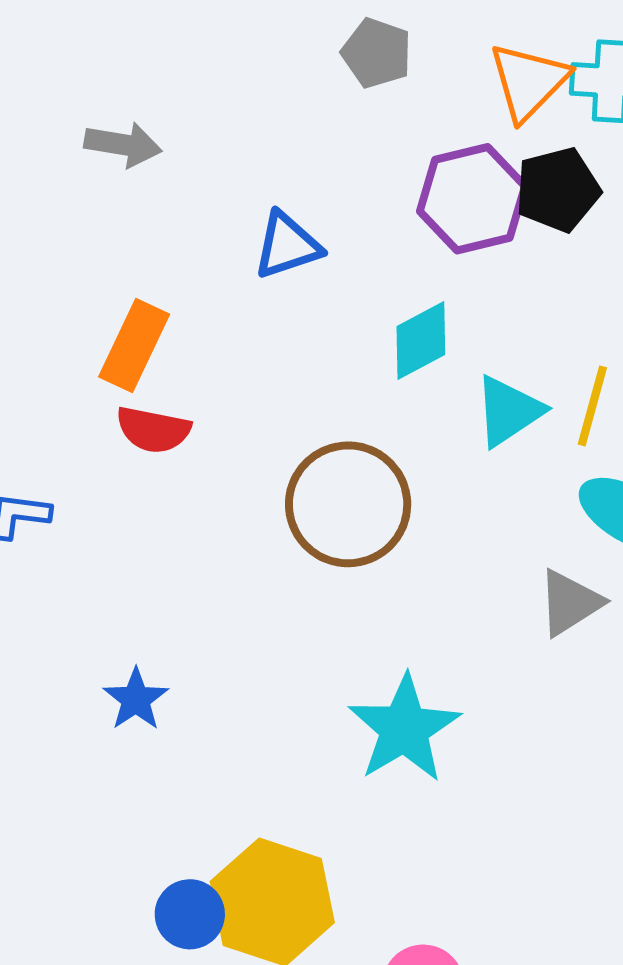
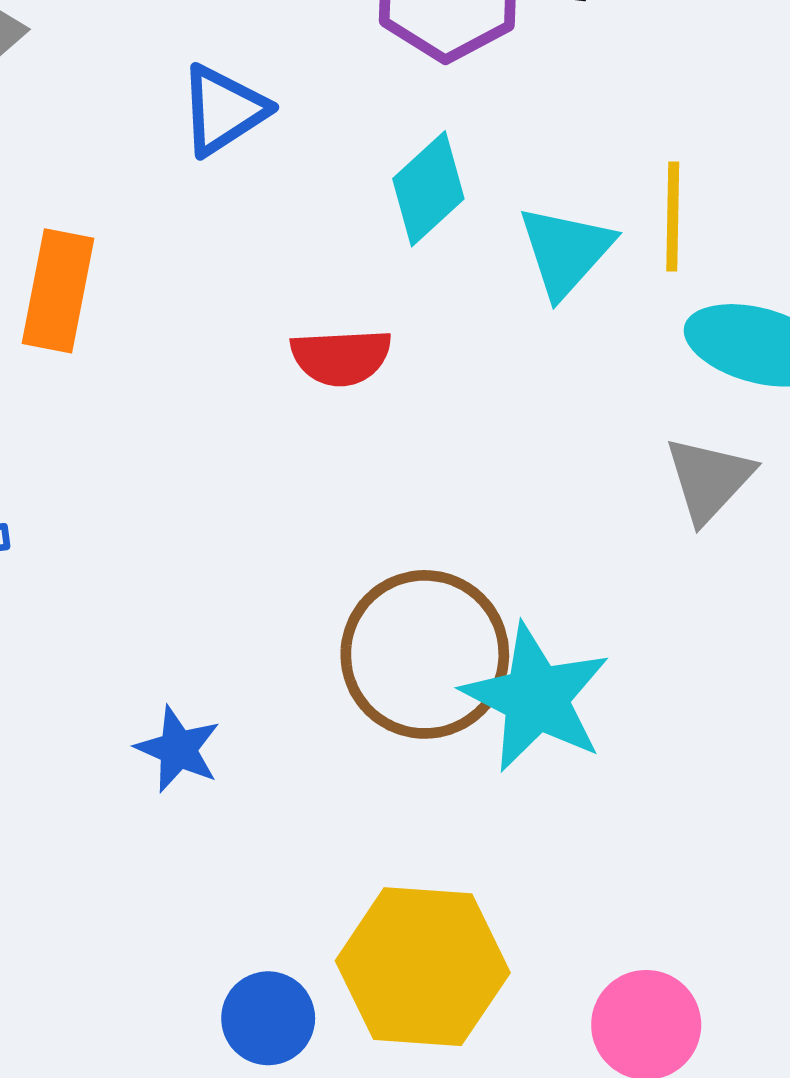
red semicircle: (153, 430) -> (341, 357), moved
brown circle: (348, 504) -> (425, 654), moved
blue circle: (190, 914) -> (268, 1018), moved

